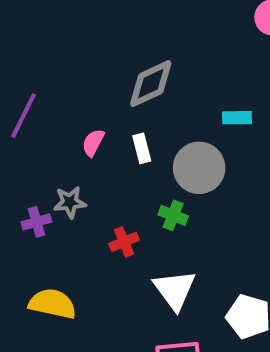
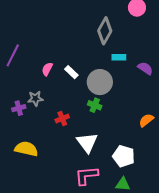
gray diamond: (151, 84) -> (105, 31), moved, turned -36
white rectangle: (142, 148) -> (71, 72), turned -32
green cross: (173, 215) -> (95, 105), moved

